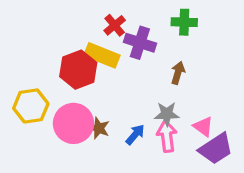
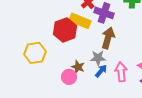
brown arrow: (178, 73) -> (108, 38), moved, size x1.5
gray star: (167, 114) -> (98, 58), moved
pink circle: (73, 123) -> (69, 77), moved, size x0.6

